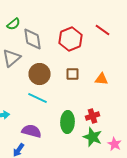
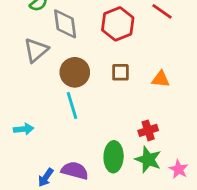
cyan line: (38, 98) -> (72, 106), turned 48
green ellipse: (68, 122) -> (114, 157), moved
purple semicircle: (32, 131) -> (75, 171), moved

